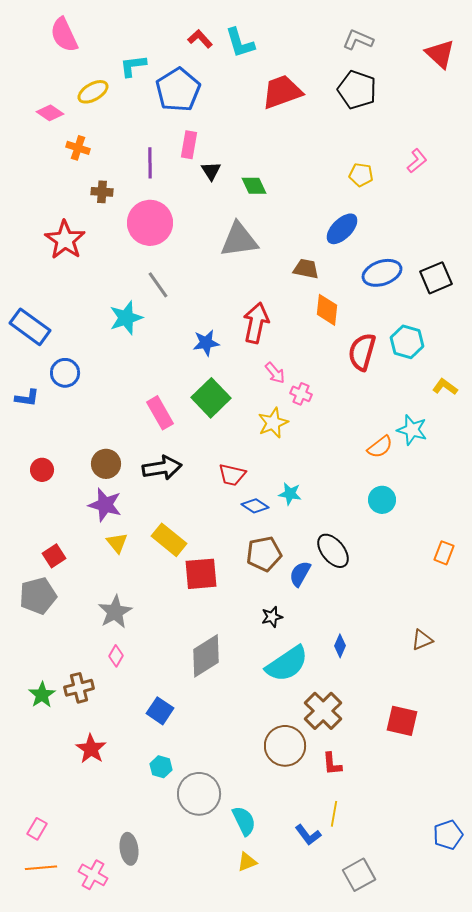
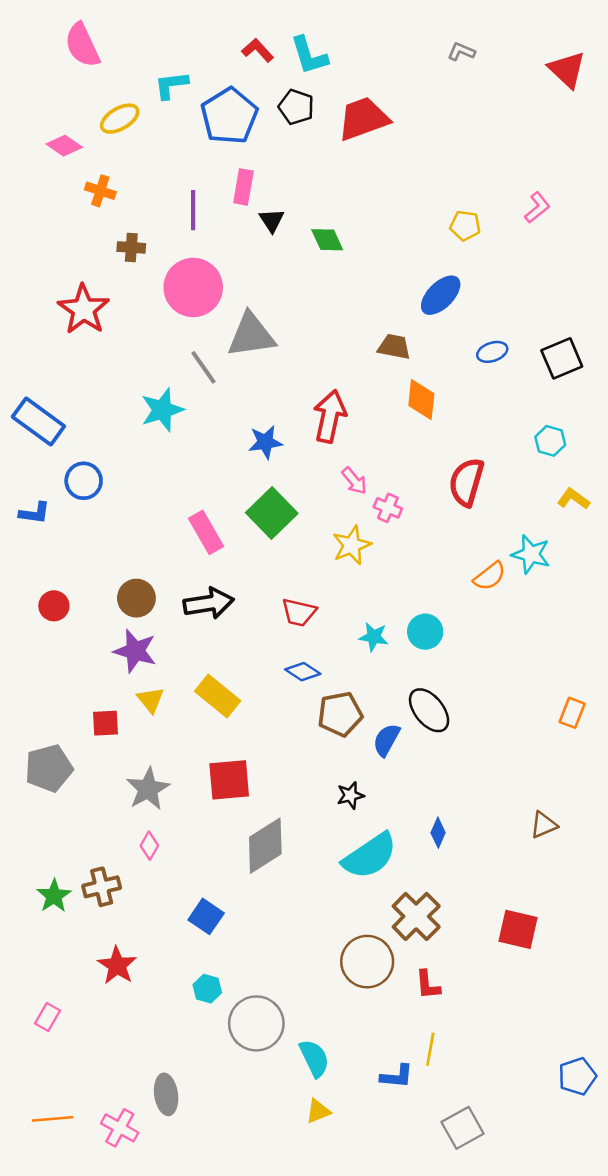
gray L-shape: (358, 40) -> (461, 52), size x0.7
black pentagon: (357, 90) -> (296, 107), moved, size x0.7
gray triangle: (239, 240) -> (251, 335), moved
blue ellipse: (382, 273) -> (492, 352), size x0.6
cyan hexagon: (407, 342) -> (550, 441), moved, size x0.7
red semicircle: (362, 352) -> (466, 482), moved
cyan circle: (382, 500) -> (425, 632), moved
blue diamond: (255, 506) -> (303, 672), moved
red square: (54, 556) -> (105, 723), moved, turned 30
red square: (201, 574) -> (229, 780), moved
pink rectangle: (37, 829) -> (47, 1017), moved
blue L-shape: (308, 835) -> (397, 1076), turned -48

